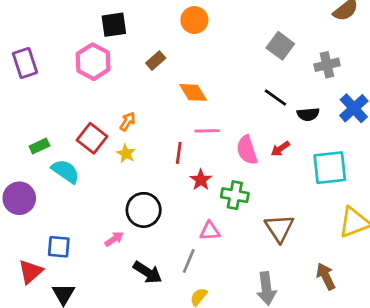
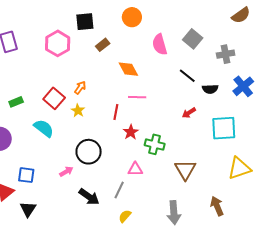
black square: (114, 25) -> (85, 22), moved
pink semicircle: (247, 150) -> (160, 44), moved
cyan semicircle: (65, 171) -> (44, 128), moved

